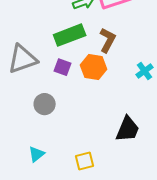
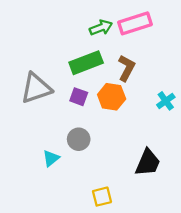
gray circle: (45, 104) -> (79, 139), moved
cyan triangle: (37, 154) -> (51, 158), moved

